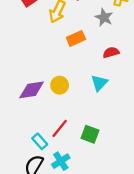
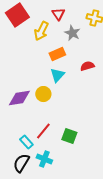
gray star: (104, 17) -> (72, 33), moved
cyan triangle: (99, 83) -> (57, 75), moved
cyan cross: (61, 161) -> (44, 159), turned -35

